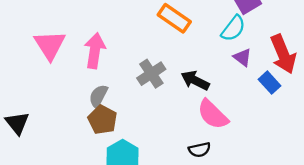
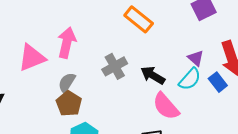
cyan semicircle: (233, 28) -> (190, 79), moved
pink triangle: (50, 45) -> (32, 58), moved, turned 36

